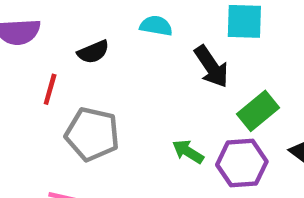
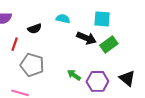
black arrow: (211, 67) -> (86, 38), turned -36
green rectangle: (258, 111) -> (109, 45), moved

